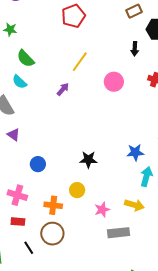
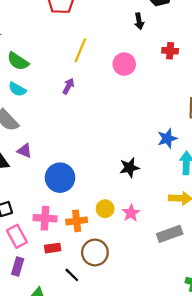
black star: (88, 160) -> (129, 168), moved
blue circle: (38, 164) -> (60, 178), size x1.6
yellow circle: (77, 190) -> (105, 209), moved
orange cross: (53, 205) -> (77, 221), moved
pink star: (102, 210) -> (131, 213), moved

